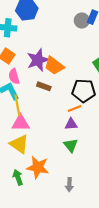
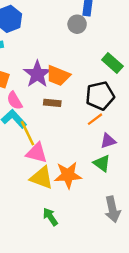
gray circle: (82, 21) -> (77, 24), moved
pink triangle: (21, 123) -> (37, 153), turned 30
purple triangle: (71, 124) -> (108, 141), moved
orange star: (38, 167) -> (68, 175), moved
gray arrow: (69, 185) -> (112, 209), size x1.5

